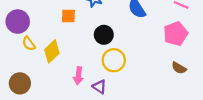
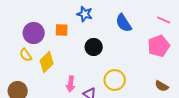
purple circle: (18, 22) -> (34, 33), moved
yellow circle: (114, 60) -> (115, 80), moved
brown semicircle: (179, 68) -> (162, 86), moved

